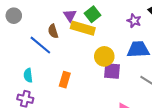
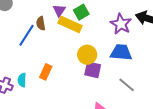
purple star: (134, 21) -> (121, 24), size x1.5
blue line: (40, 45) -> (27, 35), turned 75
cyan semicircle: (28, 75) -> (22, 80), moved

